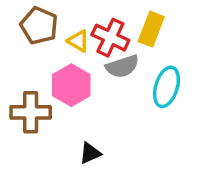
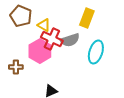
red cross: (110, 38) -> (52, 39), moved
brown cross: (31, 112) -> (16, 67), size x0.6

